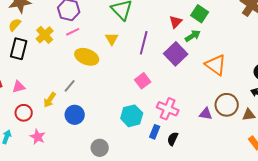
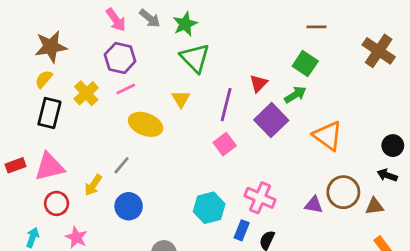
red triangle: (176, 22) -> (259, 83), moved
pink square: (143, 81) -> (225, 144), moved
pink triangle: (19, 87) -> (49, 167), size x1.6

